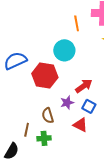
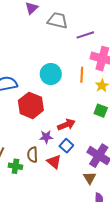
orange line: (77, 23) -> (82, 75), moved
cyan circle: (64, 50) -> (51, 74), moved
brown semicircle: (48, 116) -> (33, 155), moved

